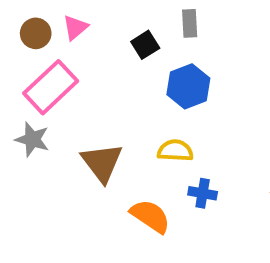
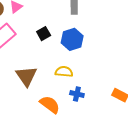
black square: (145, 45) -> (44, 34), moved

